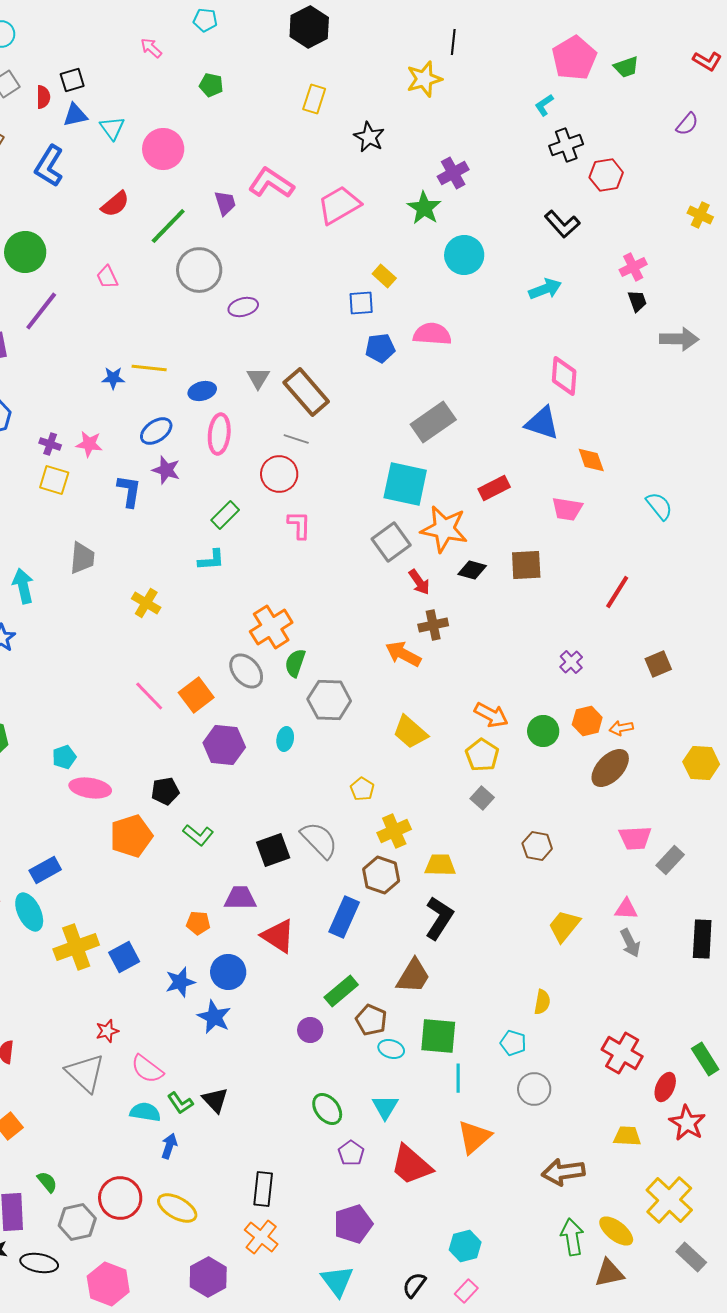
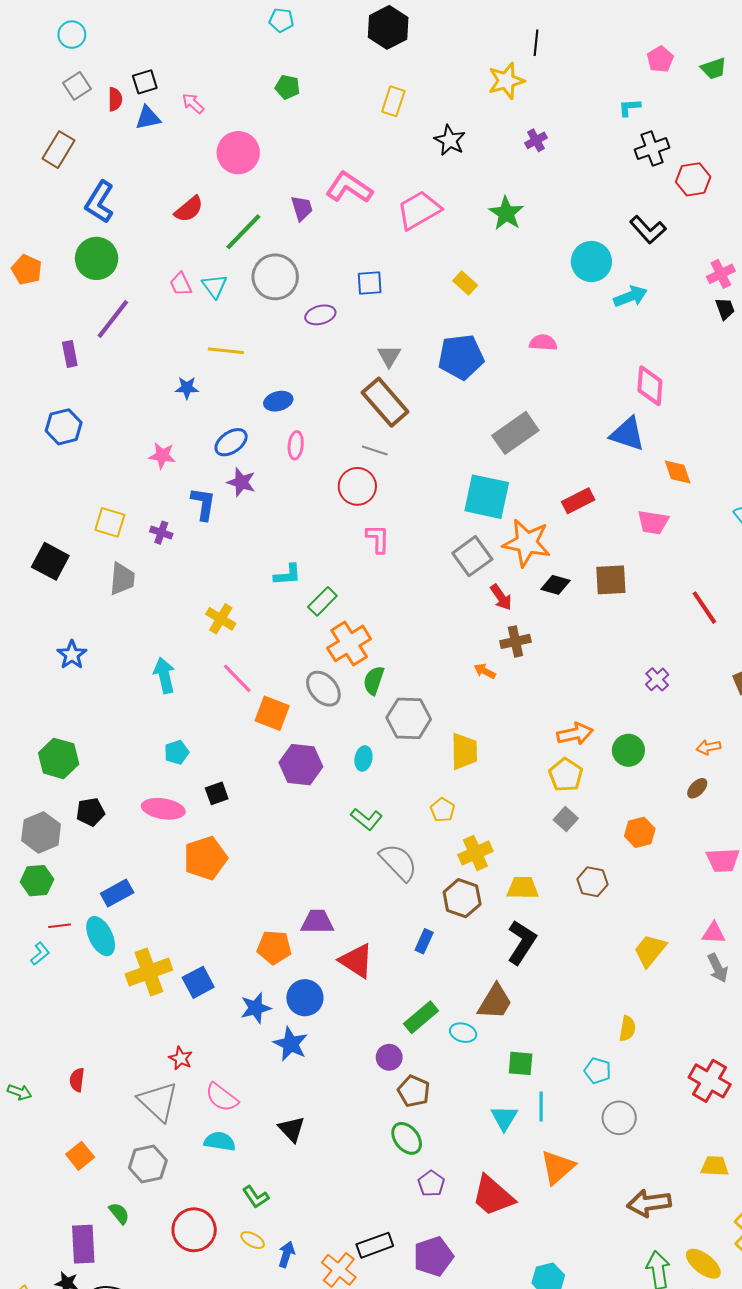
pink arrow: (151, 48) -> (193, 103), moved
pink pentagon: (574, 58) -> (660, 59), size x0.6
cyan L-shape: (544, 105) -> (629, 107), turned 30
cyan triangle: (112, 128) -> (215, 286), moved
blue L-shape: (49, 166) -> (100, 202), moved
purple cross: (453, 173) -> (536, 140), moved, size x0.7
cyan circle: (464, 255) -> (591, 262), moved
blue square: (361, 303) -> (370, 283), moved
pink semicircle: (432, 334) -> (543, 343), moved, size x0.7
blue pentagon: (380, 348) -> (461, 357), size x1.5
yellow line: (149, 368) -> (226, 351), moved
gray triangle: (258, 378) -> (389, 356), moved
pink ellipse: (219, 434) -> (296, 445), size x0.7
purple cross: (50, 444) -> (161, 533), moved
yellow square: (54, 480) -> (110, 522), moved
green rectangle: (225, 515) -> (322, 601), moved
gray trapezoid: (82, 558) -> (122, 579), moved
cyan arrow: (23, 586) -> (164, 675), moved
red line: (617, 592) -> (704, 608), turned -66
orange arrow: (403, 654) -> (485, 671), size x0.6
orange square: (196, 695) -> (272, 713), turned -32
pink line: (149, 696) -> (237, 678), moved
orange arrow: (491, 715) -> (575, 734), turned -40
orange hexagon: (587, 721) -> (640, 832), moved
yellow trapezoid: (410, 732) -> (464, 751), moved, turned -132
cyan pentagon: (64, 757) -> (177, 752), moved
brown ellipse: (610, 768) -> (697, 788), size x0.5
black pentagon: (165, 791) -> (90, 812), moved
green L-shape: (198, 835) -> (367, 819), moved
brown hexagon: (537, 846) -> (592, 882), moved
black square: (273, 850) -> (217, 793), moved, size x0.7
blue rectangle: (344, 917) -> (424, 941), size x0.6
orange pentagon: (198, 923) -> (274, 947), size x1.4
brown pentagon: (371, 1020) -> (414, 1091), moved
red star: (107, 1031) -> (181, 1058), turned -30
green square: (438, 1036) -> (521, 1063), size x0.7
cyan ellipse: (391, 1049) -> (463, 1033), moved
green L-shape: (180, 1103) -> (256, 1197), moved
cyan triangle: (385, 1107) -> (504, 1118), moved
blue arrow: (169, 1146) -> (286, 1254), moved
black rectangle: (263, 1189) -> (375, 1245), moved, turned 64
yellow ellipse: (177, 1208) -> (253, 1240), size x0.6
gray hexagon: (77, 1222) -> (148, 1164), moved

